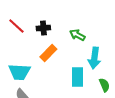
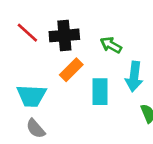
black cross: (43, 28) -> (64, 35), size x1.5
cyan rectangle: (77, 77) -> (100, 92), moved

